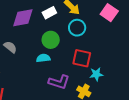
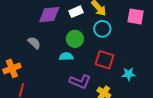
pink square: (109, 13) -> (136, 16), turned -30
cyan star: (96, 74) -> (129, 74), moved

